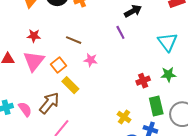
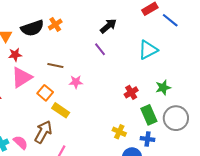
red star: (34, 36) -> (15, 55), moved
cyan triangle: (167, 42) -> (148, 50), turned 50
pink triangle: (34, 61) -> (22, 77), moved, turned 30
green star: (168, 74) -> (163, 87), moved

